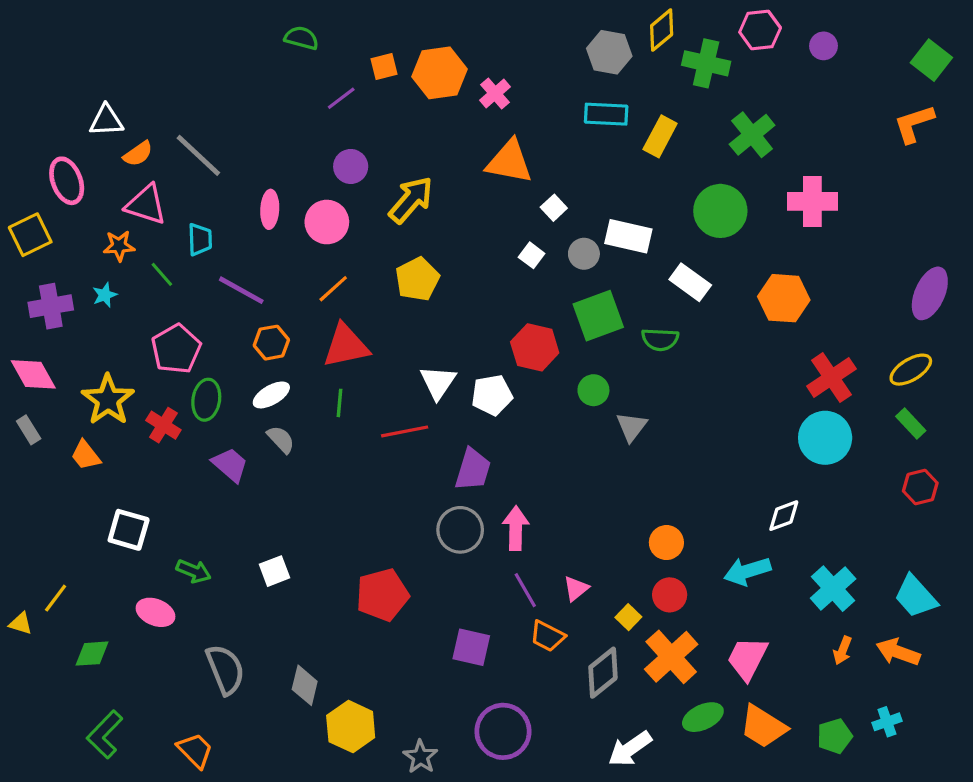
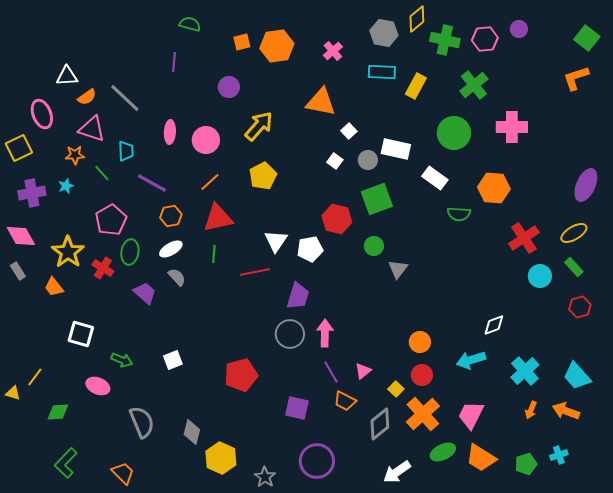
pink hexagon: (760, 30) -> (485, 39), moved
pink cross: (495, 93) -> (333, 51), moved
purple line: (341, 98) -> (174, 62), moved, turned -48
purple circle: (351, 166) -> (229, 87), moved
green semicircle: (660, 339) -> (459, 214), moved
cyan circle: (825, 438) -> (540, 276), moved, size x0.7

